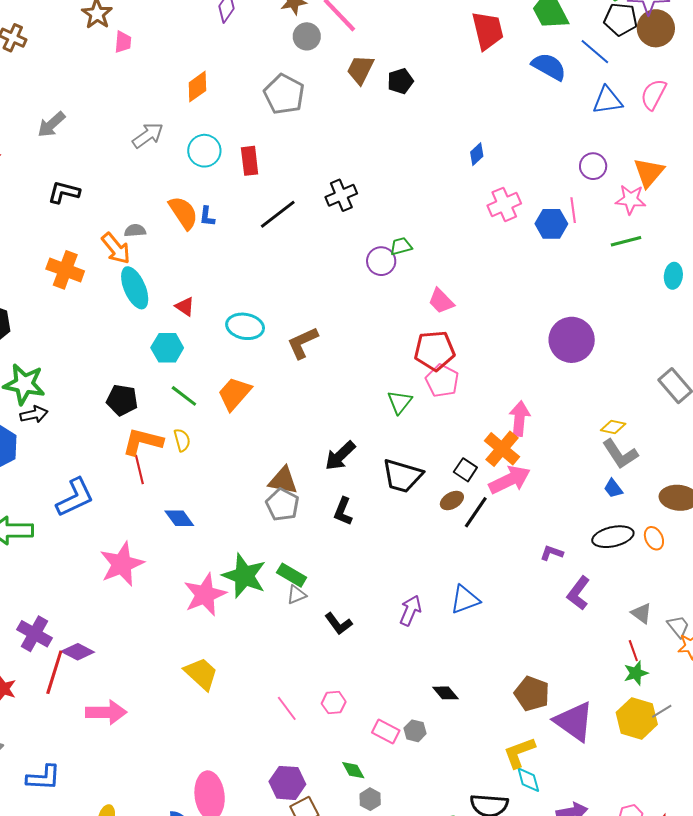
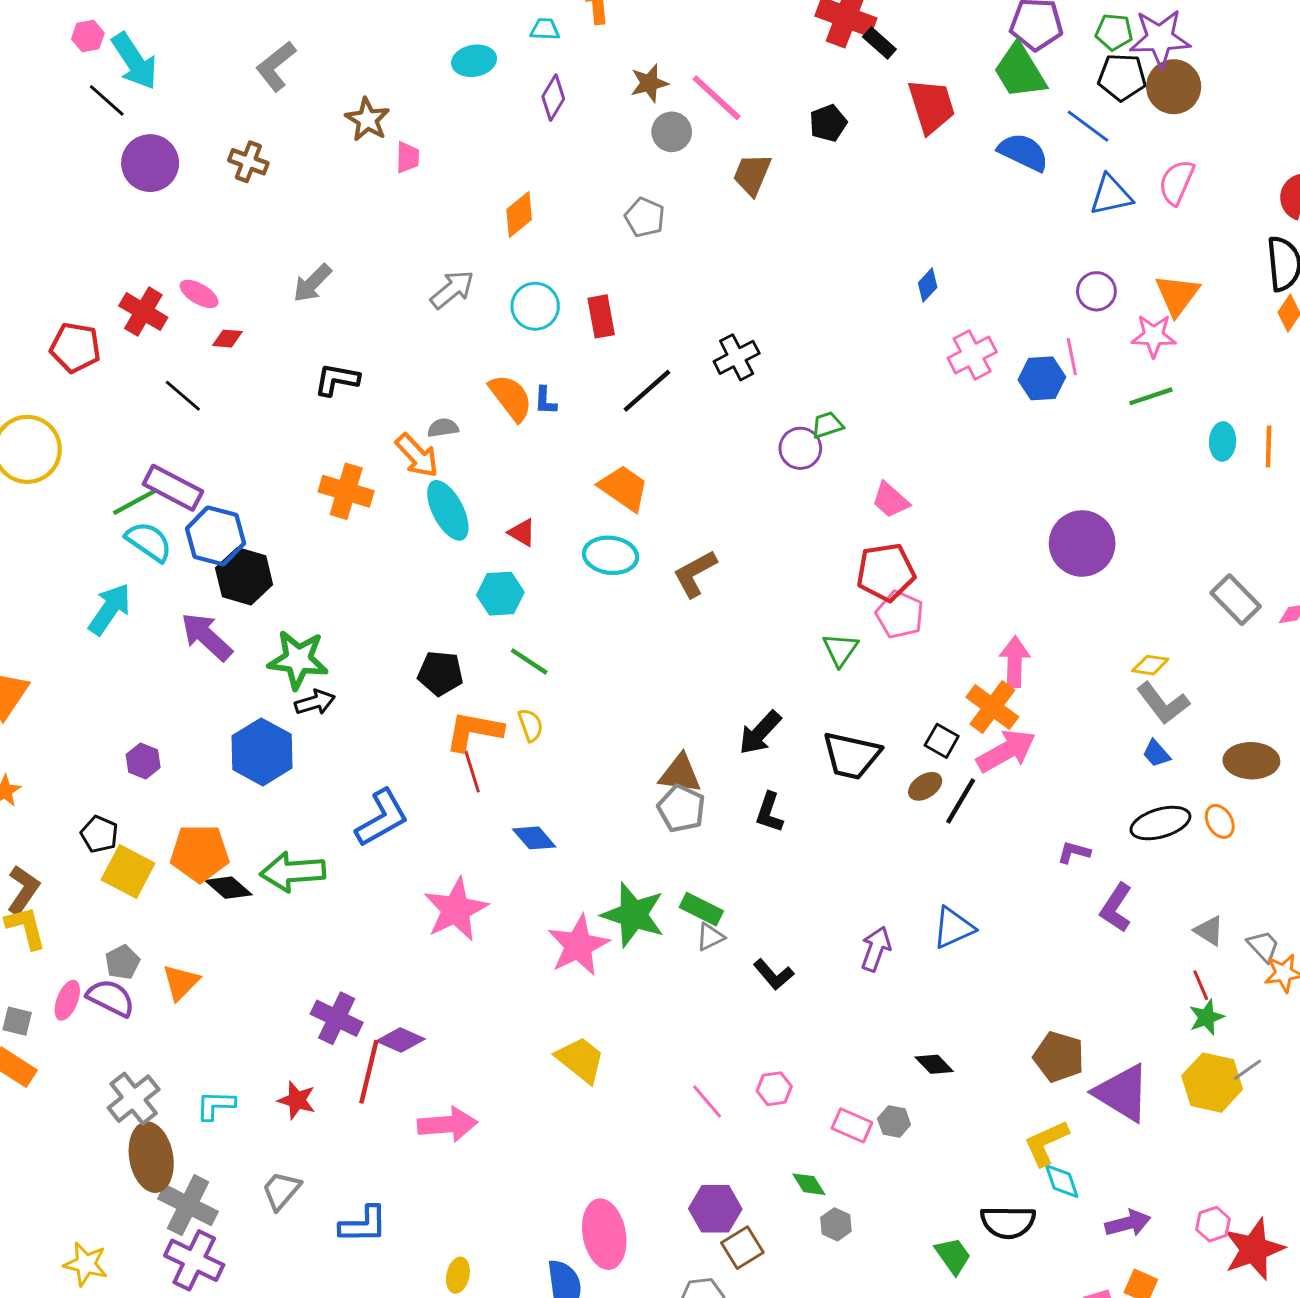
black pentagon: (400, 81) -> (828, 123), moved
gray pentagon: (284, 94) -> (645, 217), size x0.7
orange trapezoid: (234, 394) -> (624, 488), moved, turned 87

